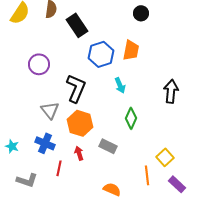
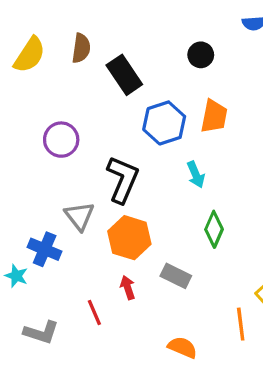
black circle: (141, 13) -> (201, 55), moved
blue cross: (45, 143) -> (45, 249), moved
red line: (59, 168) -> (94, 312), turned -35

